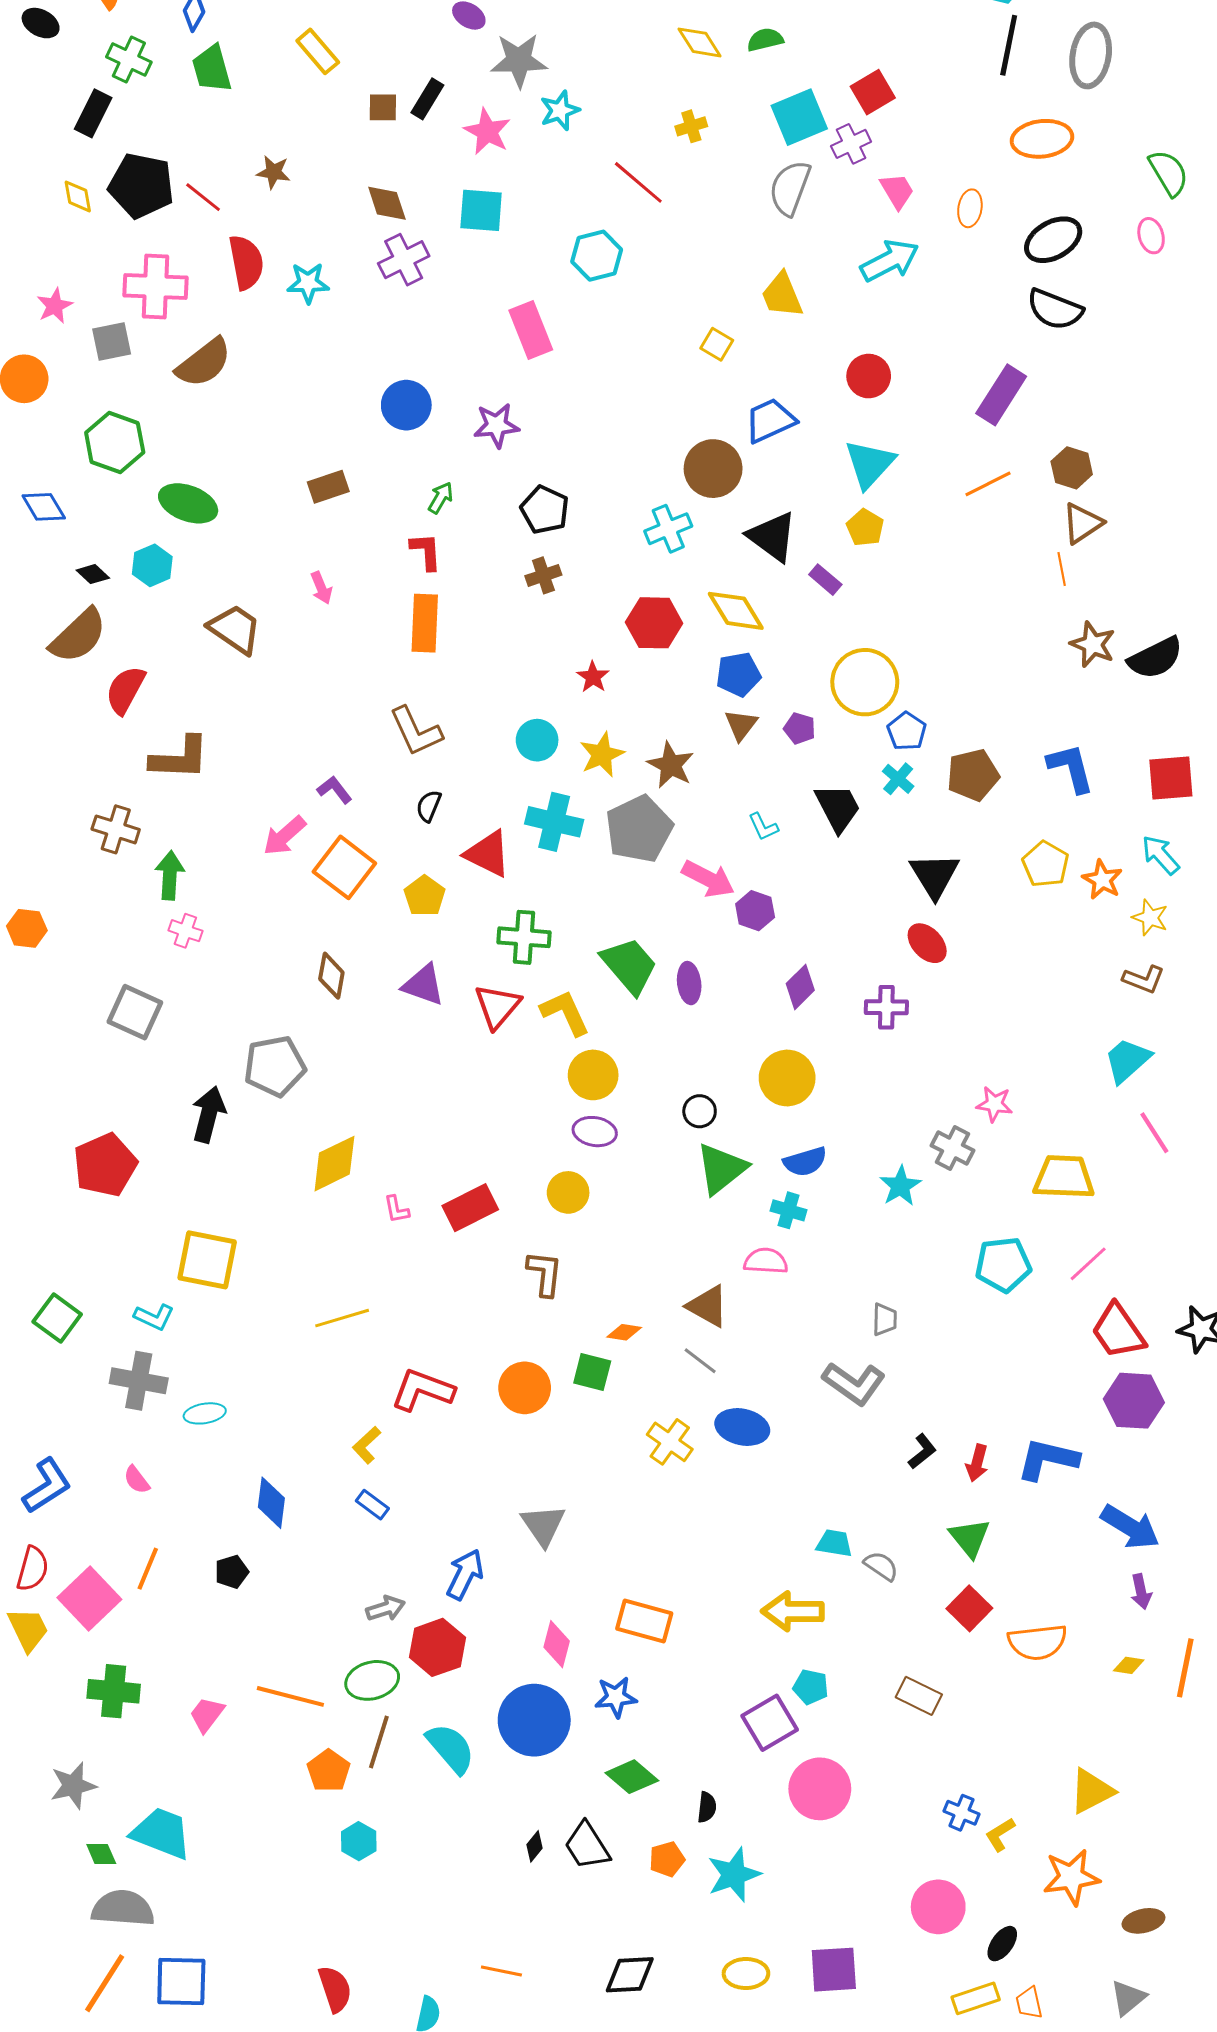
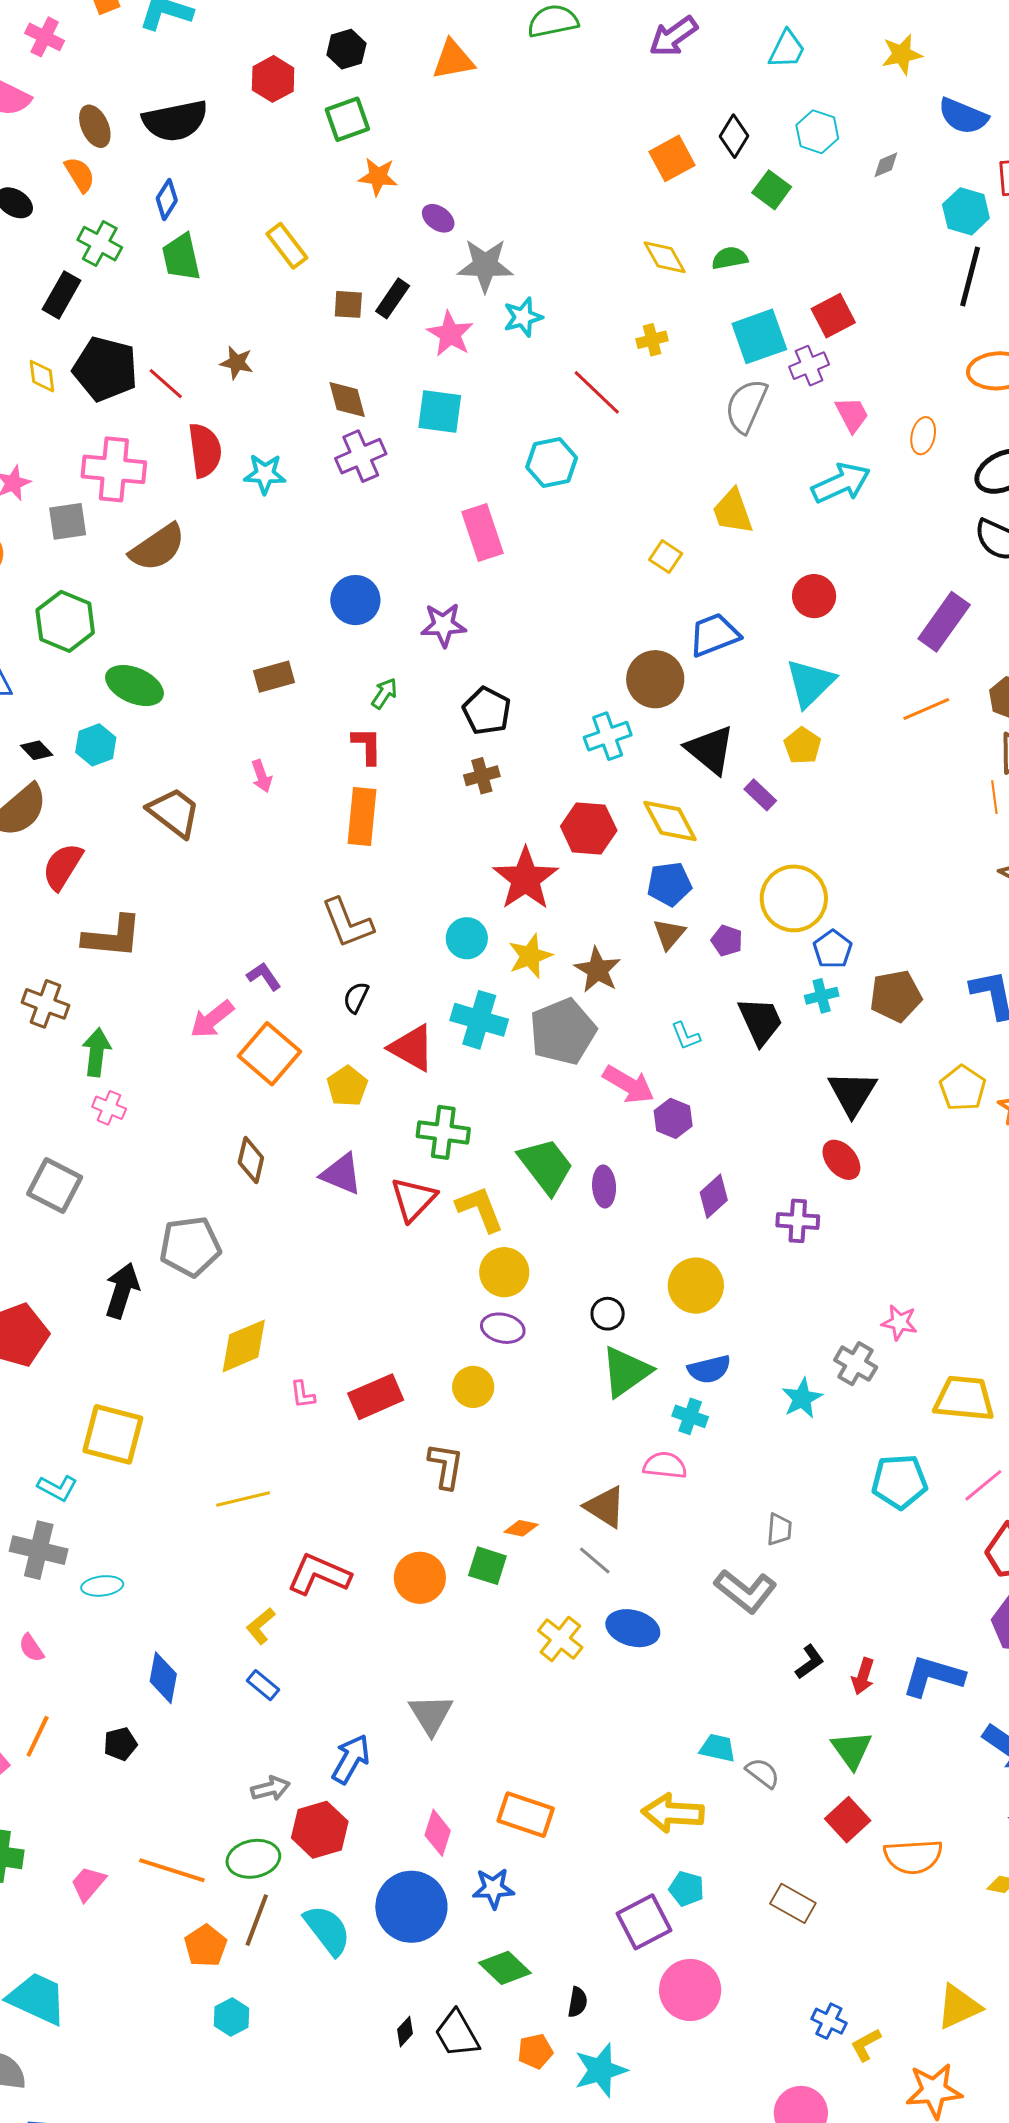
red star: (593, 677) -> (525, 879), size x2.0
cyan cross: (898, 779) -> (822, 996), turned 32

